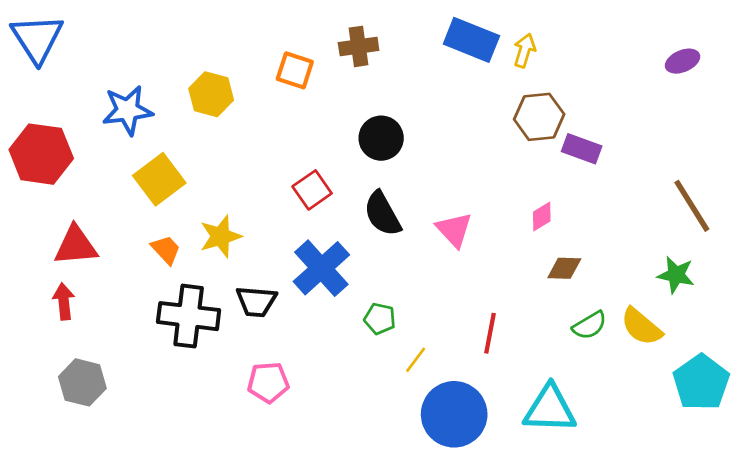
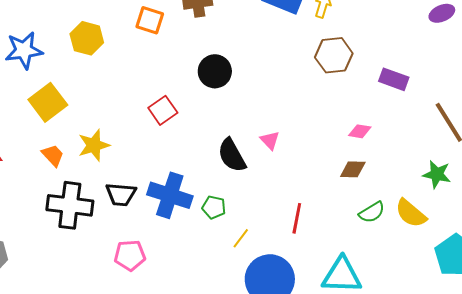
purple rectangle: (582, 149) -> (394, 79), moved
black semicircle: (382, 214) -> (232, 155), moved
pink diamond: (542, 216) -> (360, 131), moved, turned 40
pink triangle: (454, 230) -> (270, 140), size x0.7
blue cross: (321, 268) -> (170, 195), moved, turned -30

